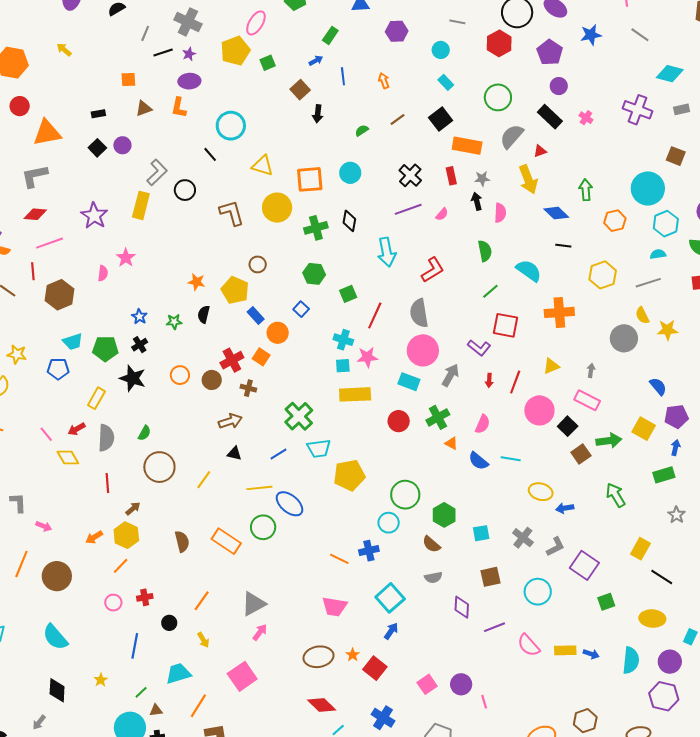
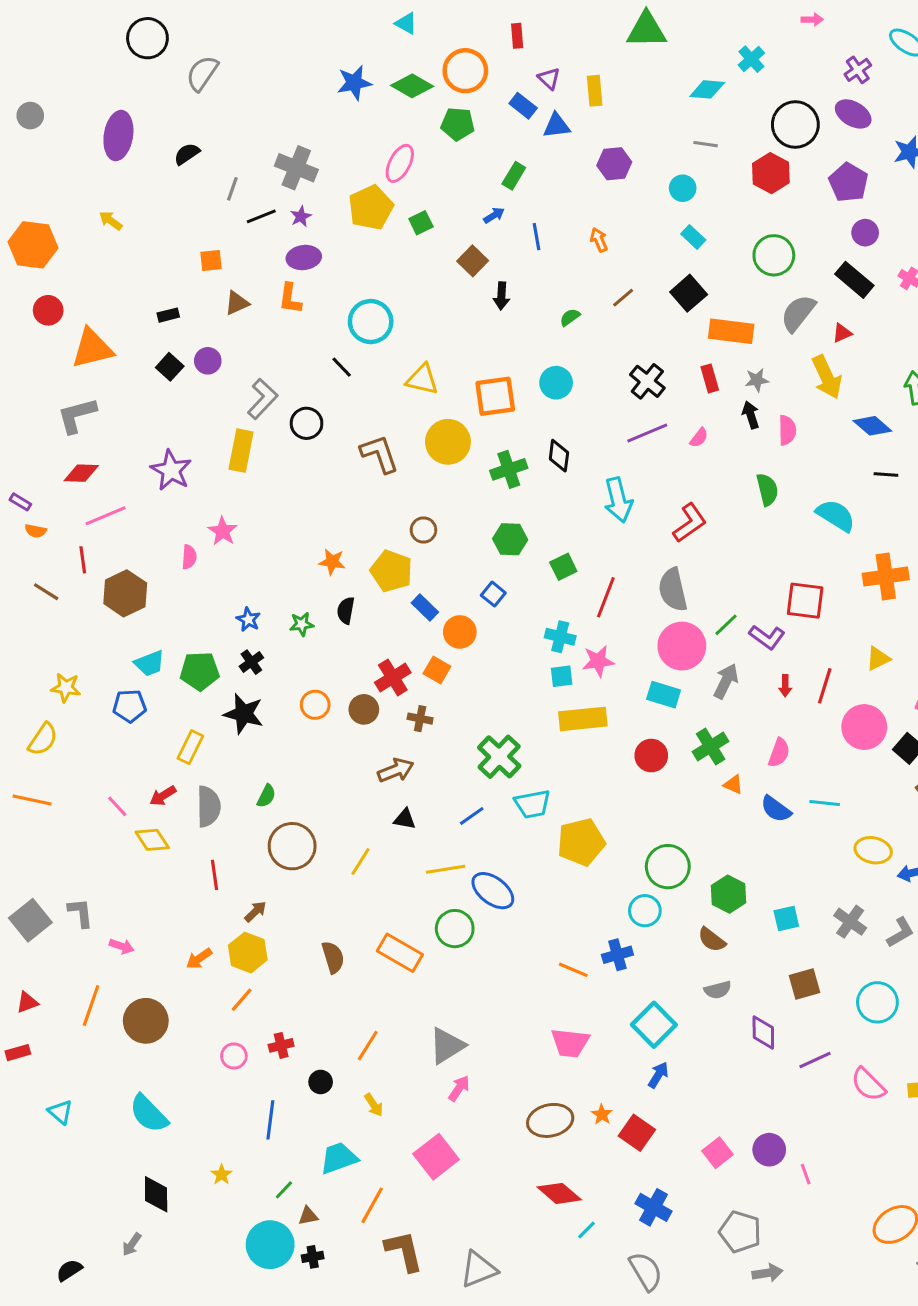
green line: (490, 291) -> (726, 625), moved

